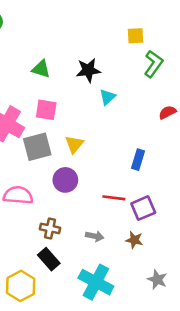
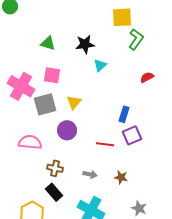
yellow square: (136, 36) -> (122, 17), size x1.5
purple square: (143, 208) -> (132, 135), moved

